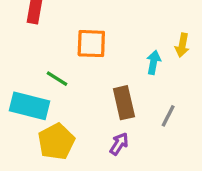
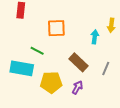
brown rectangle: (124, 103) -> (79, 62), turned -30
yellow pentagon: (56, 142) -> (51, 82), moved, turned 30

